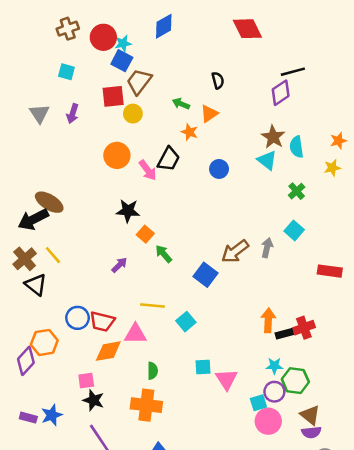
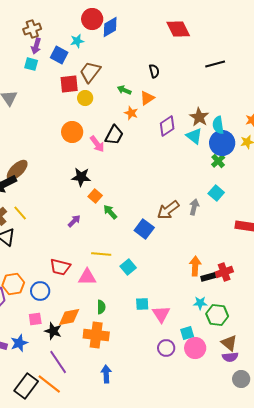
red circle: (103, 37) -> (92, 19), moved
blue square: (122, 61) -> (59, 55), moved
purple diamond: (281, 93) -> (167, 126), moved
purple arrow: (73, 114) -> (36, 46), moved
blue circle: (219, 169) -> (222, 143), moved, size x1.6
brown ellipse: (49, 202) -> (17, 170), turned -75
blue circle: (78, 318) -> (40, 291), moved
orange diamond: (108, 351) -> (69, 317), moved
pink square: (86, 381) -> (35, 319), moved
purple circle: (274, 392) -> (166, 348), moved

